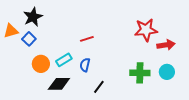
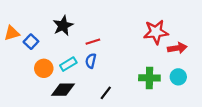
black star: (33, 17) -> (63, 26), moved
blue semicircle: (85, 65) -> (91, 61), moved

